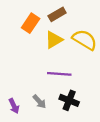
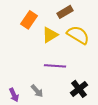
brown rectangle: (57, 14) -> (65, 12), moved
black cross: (69, 100) -> (79, 89), moved, turned 30

